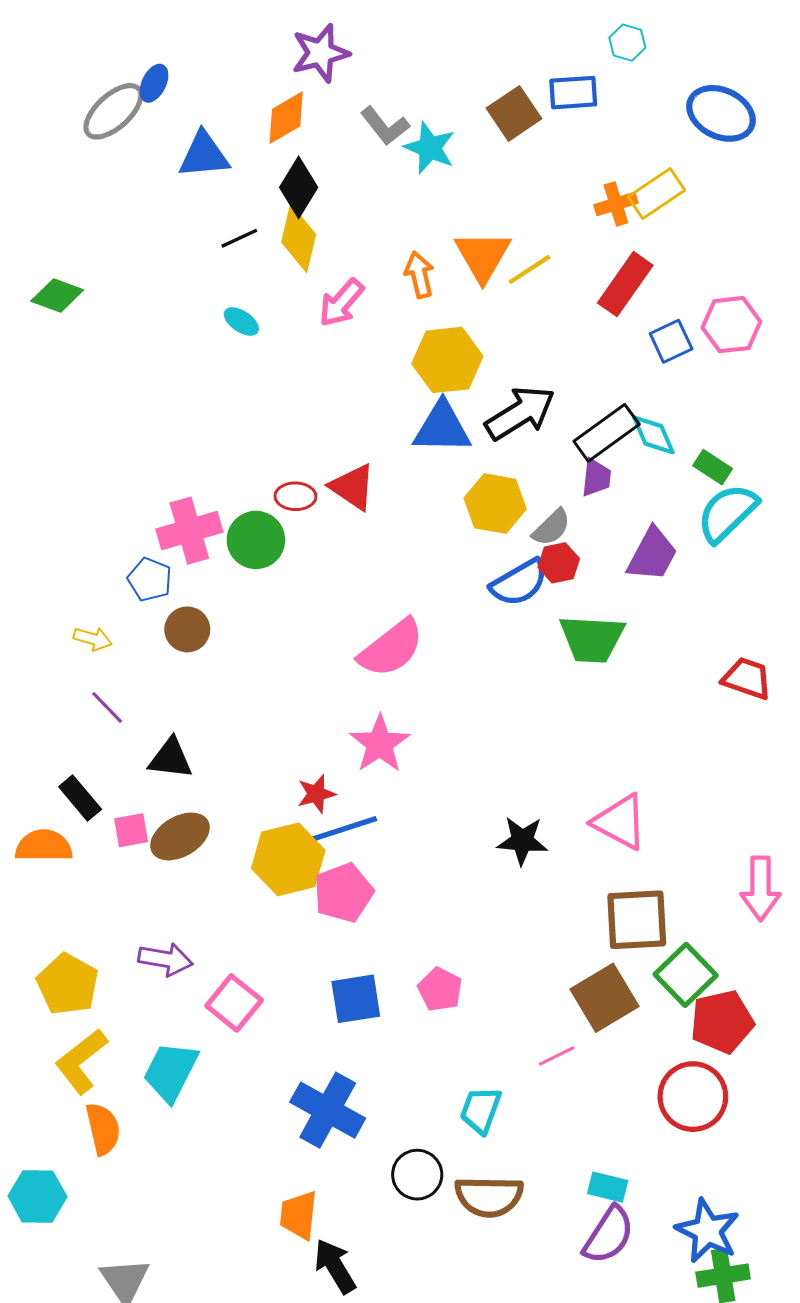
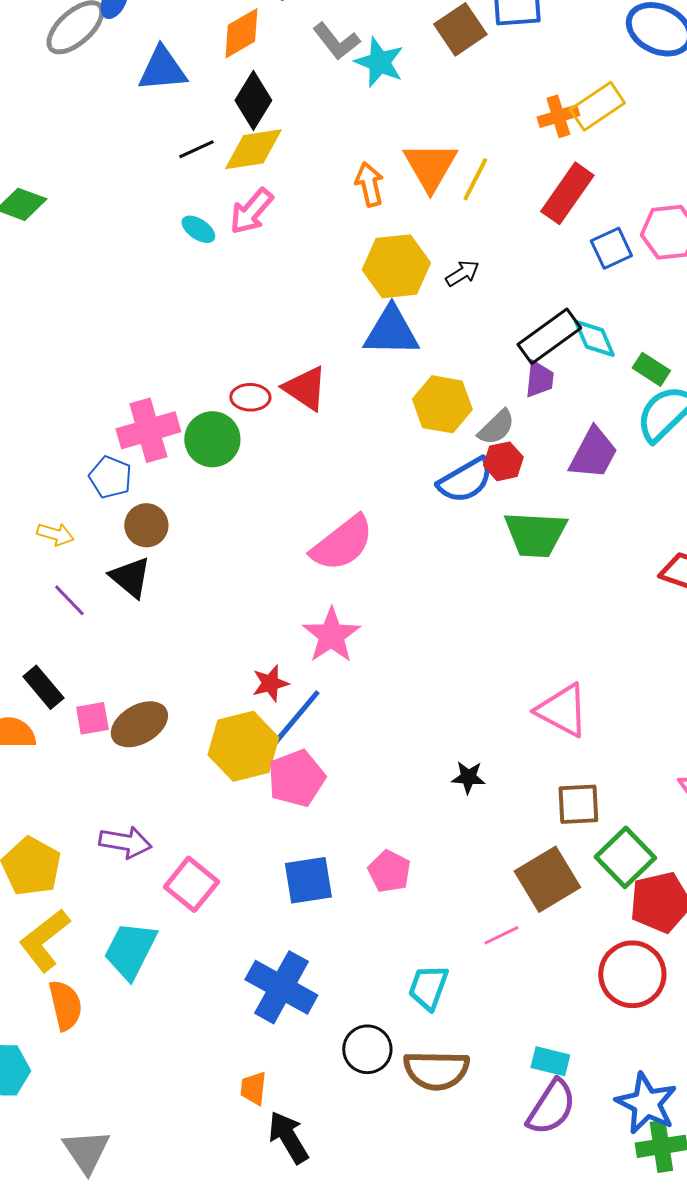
yellow diamond: (299, 238) -> (253, 149), turned 68
yellow line: (530, 269) -> (475, 179), turned -30
pink arrow: (341, 303) -> (251, 211), moved
black arrow: (520, 413) -> (462, 273), moved, size x0.5
black triangle: (171, 758) -> (130, 577), moved, turned 33
blue line: (343, 829) -> (296, 717), turned -32
black star: (522, 841) -> (468, 777), moved, size x0.7
brown square: (637, 920) -> (578, 804), size x0.7
orange trapezoid: (299, 1215) -> (253, 1088), size x0.7

